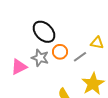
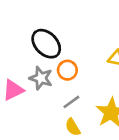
gray line: (80, 57) -> (71, 102), moved

